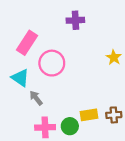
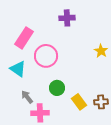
gray arrow: (36, 98) -> (27, 97), moved
yellow rectangle: (89, 115) -> (79, 102), turned 63
green circle: (70, 126) -> (57, 88), moved

